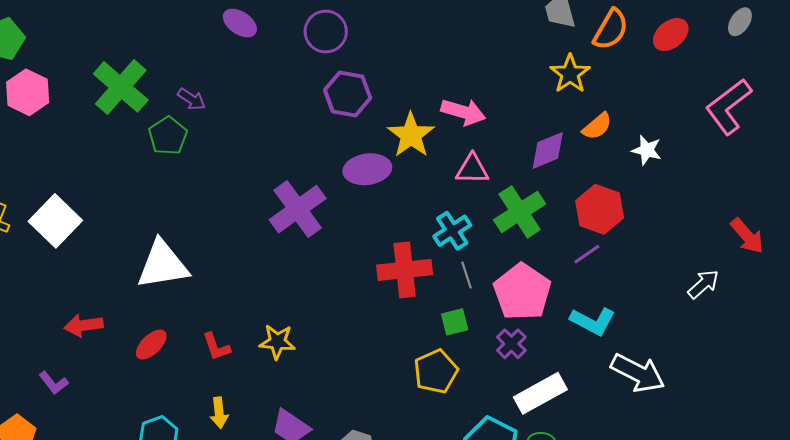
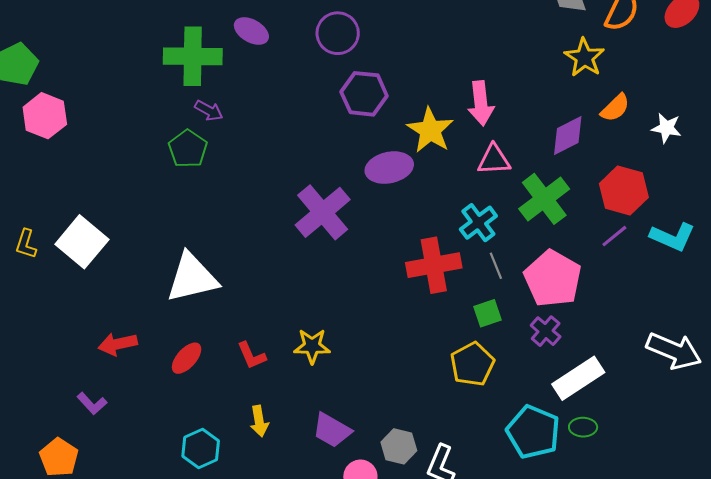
green cross: (121, 87) -> (193, 56), moved, turned -36
pink arrow: (463, 112) -> (481, 103), turned 72
cyan L-shape: (593, 321) -> (673, 237), moved

